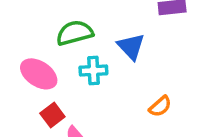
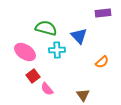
green semicircle: (75, 33) -> (46, 28), turned 30
orange semicircle: (160, 106) -> (102, 62), moved

